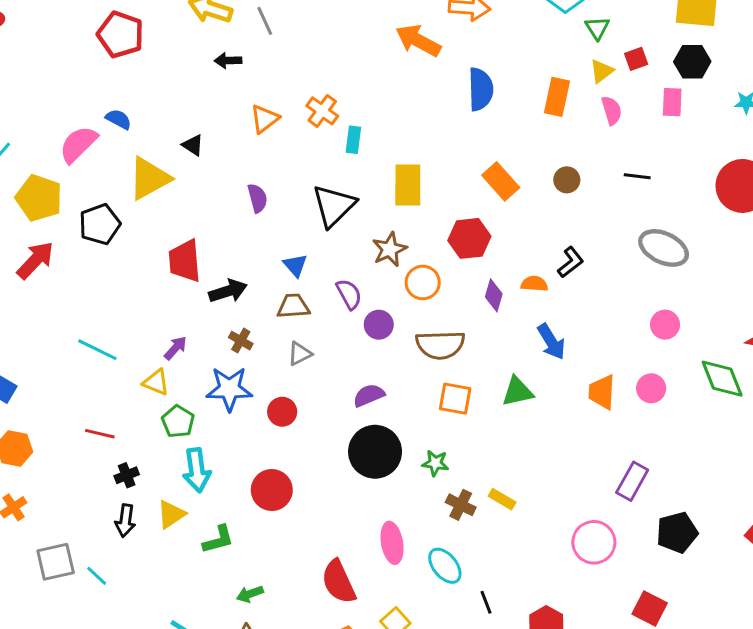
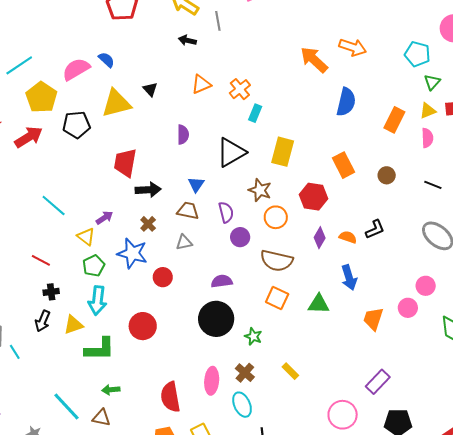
brown star: (390, 249) -> (260, 190), turned 30
pink circle: (651, 388) -> (408, 308), moved
brown cross: (461, 505) -> (245, 373), moved
green L-shape: (218, 540) -> (100, 349), size x1.4

